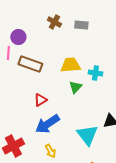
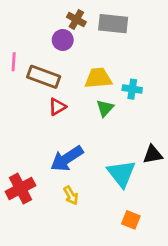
gray rectangle: (81, 25) -> (113, 24), size x1.5
purple circle: (18, 37) -> (63, 40), moved
red triangle: (40, 100) -> (57, 107), moved

